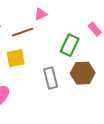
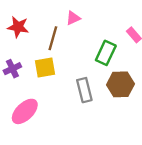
brown line: (23, 32) -> (53, 38), turned -55

